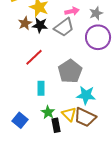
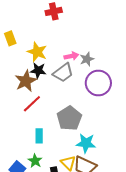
gray star: (96, 13) -> (87, 59), moved
brown star: (25, 23) -> (26, 81), moved, size x1.5
green star: (48, 112) -> (35, 161), moved

